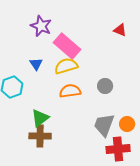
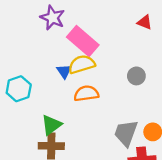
blue triangle: (36, 64) -> (64, 71), moved
gray circle: (105, 86) -> (136, 76), moved

